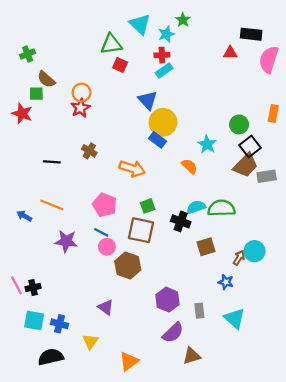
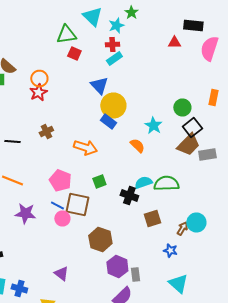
brown cross: (89, 151) -> (46, 132), turned 32
brown square: (141, 230) -> (77, 204), moved
brown hexagon: (128, 265) -> (100, 240), moved
gray rectangle: (199, 311) -> (135, 274), moved

